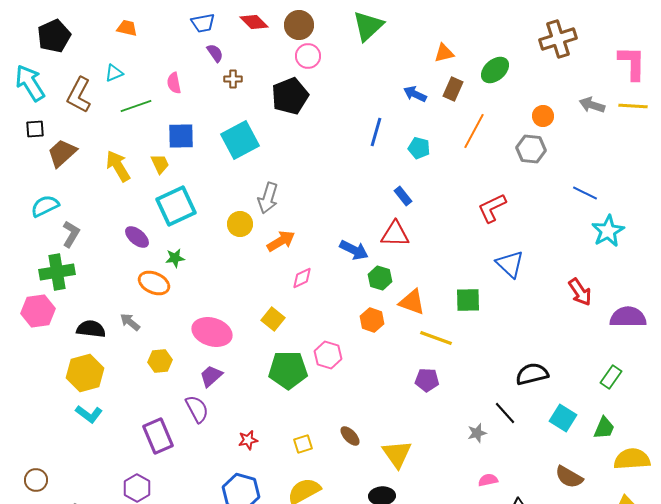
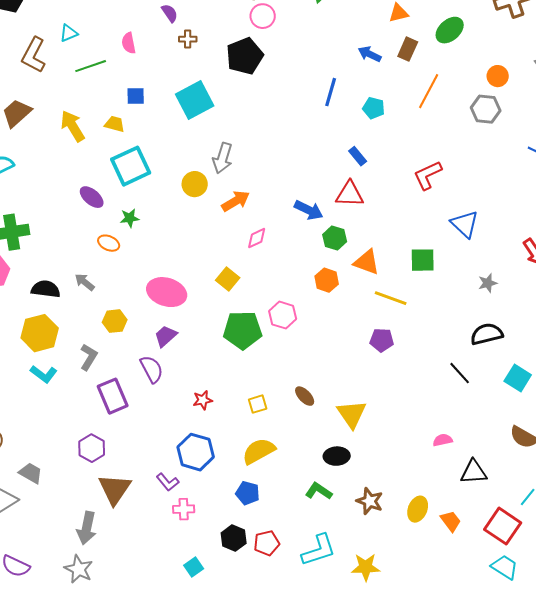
blue square: (181, 136) -> (136, 96), size x0.7
yellow trapezoid: (160, 164) -> (115, 124), turned -50
red L-shape: (492, 208) -> (428, 175), moved
gray L-shape: (71, 234) -> (89, 357), moved
orange ellipse: (154, 283) -> (109, 243), size x0.7
gray star: (477, 433) -> (488, 283), moved

